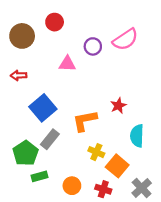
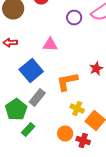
pink triangle: (67, 64) -> (50, 44), moved
green rectangle: (39, 176) -> (28, 130), turned -32
orange circle: (72, 186) -> (65, 134), moved

